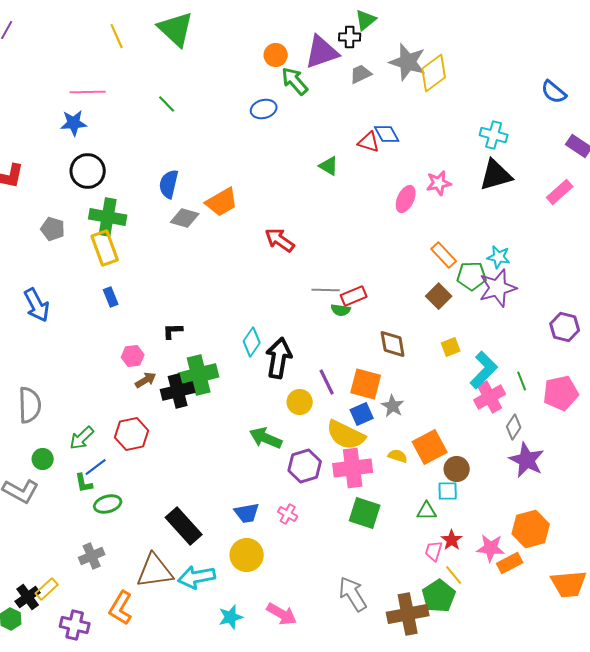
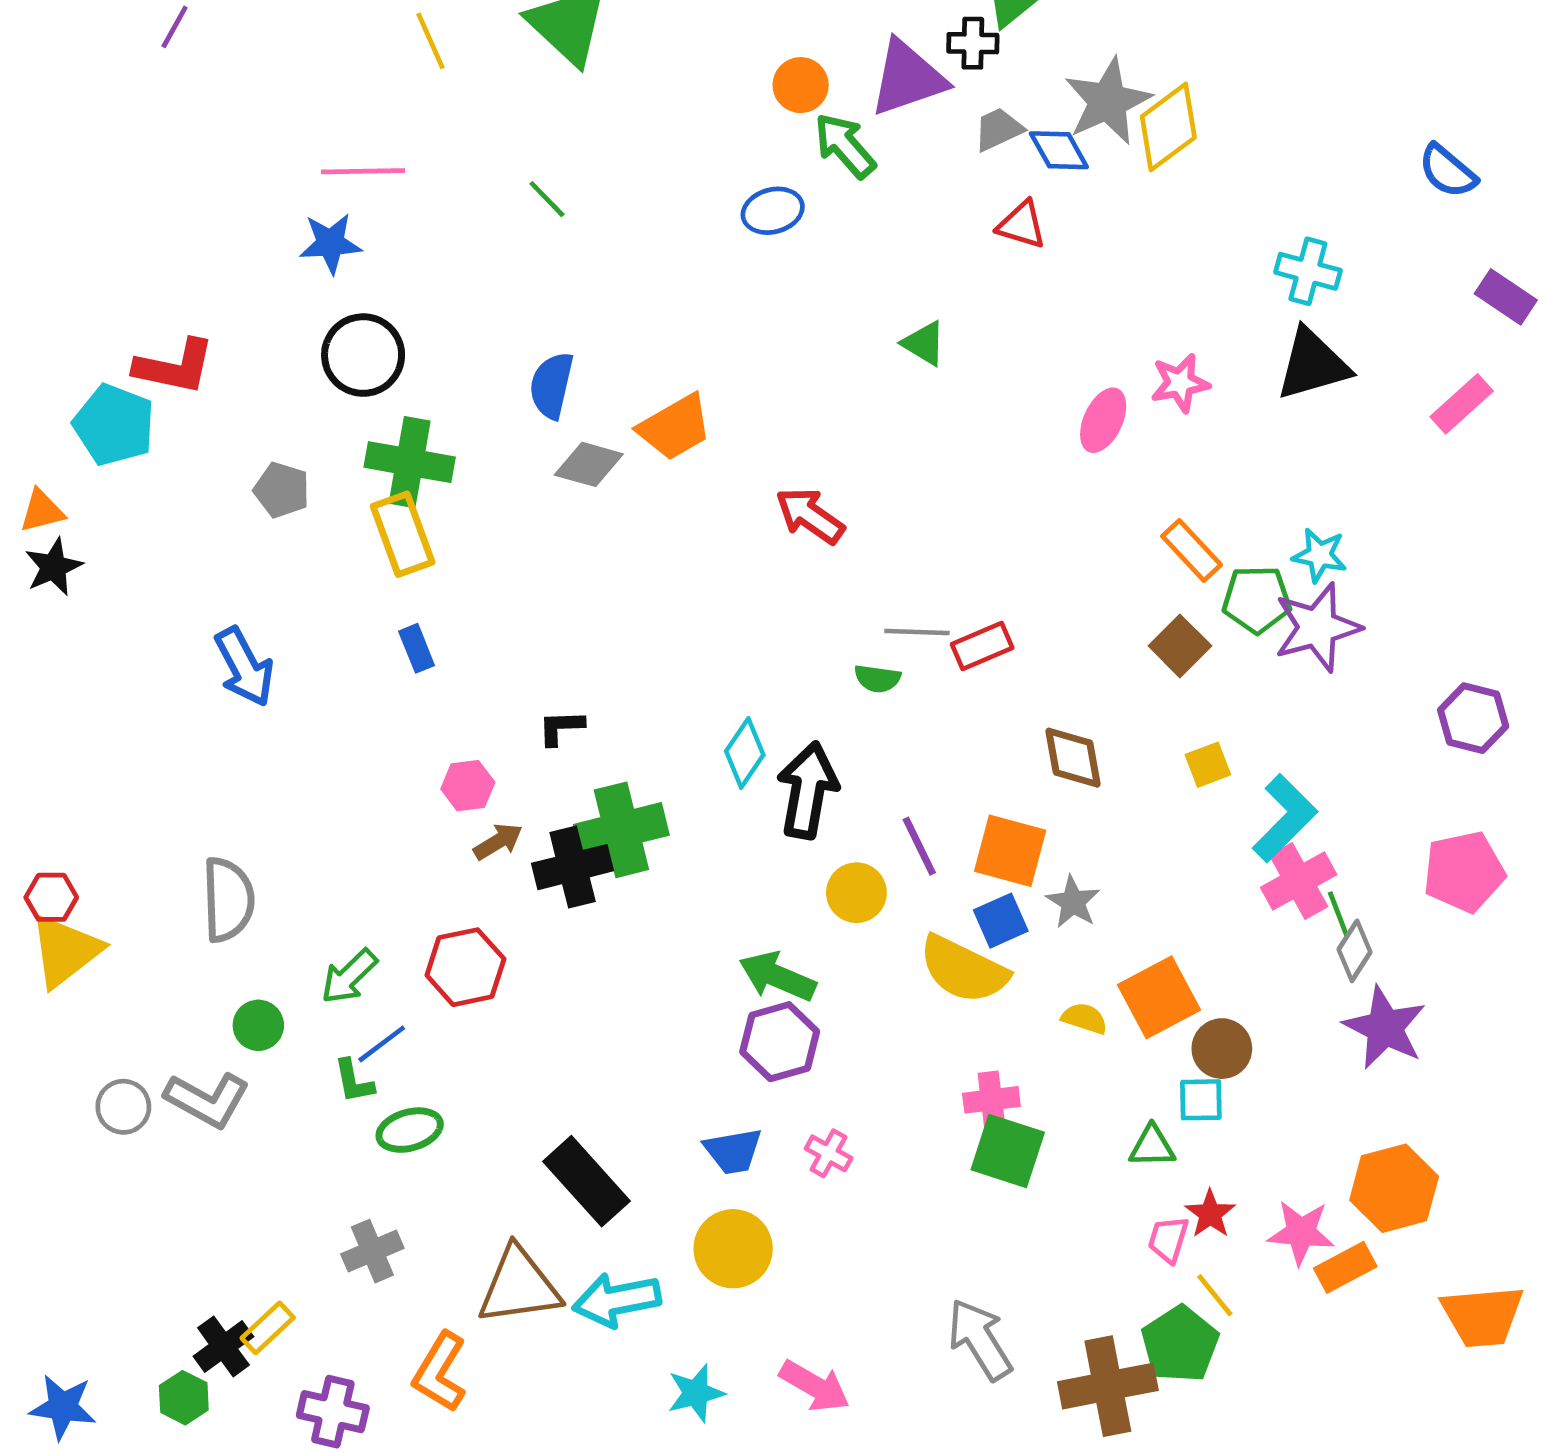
gray star: (408, 62) -> (1108, 101), turned 30
blue diamond: (387, 134) -> (1059, 150), moved
red triangle: (369, 142) -> (1022, 225), moved
green semicircle: (341, 310) -> (877, 679), moved
green line: (522, 381) -> (1338, 914), moved
purple hexagon: (305, 466) -> (780, 1042), moved
pink cross: (353, 468) -> (991, 1100), moved, size x0.6

